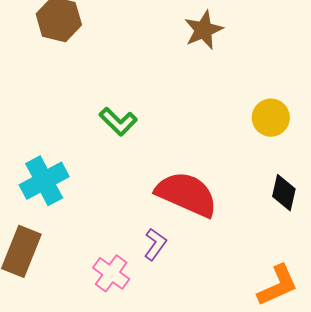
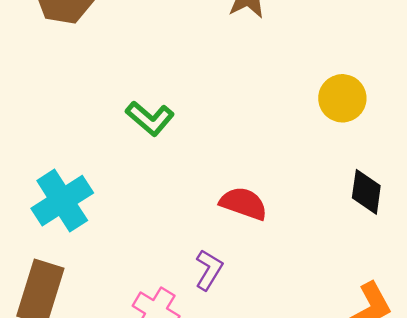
red semicircle: (187, 194) -> (243, 203), size x0.6

